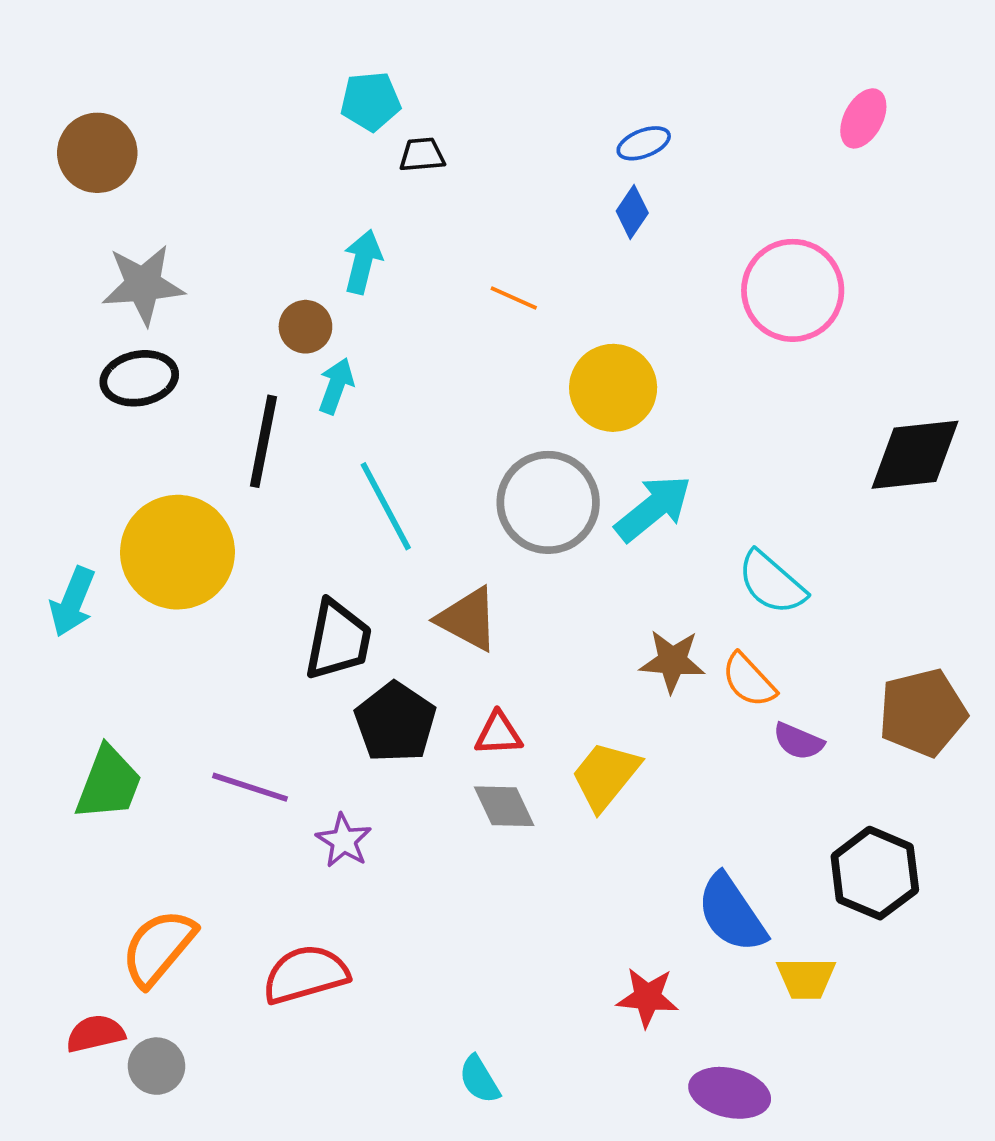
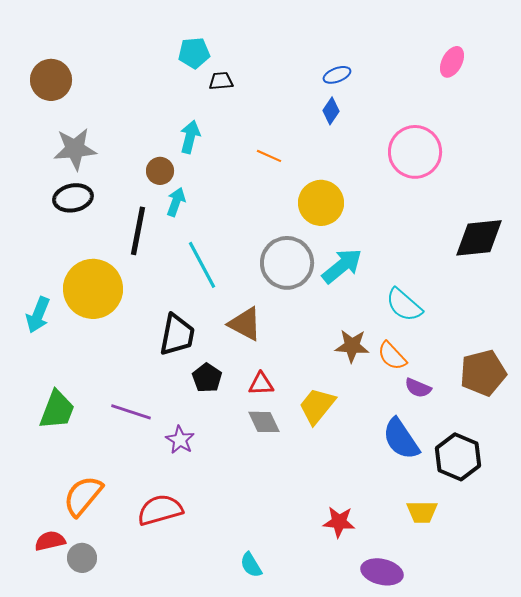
black pentagon: (395, 722) -> (207, 378), size x0.7
blue semicircle: (732, 913) -> (401, 439), moved

